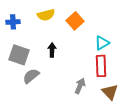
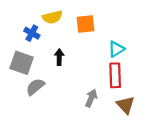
orange square: (75, 21) -> (85, 24), turned 36
blue cross: (13, 22) -> (32, 33), moved, turned 32

